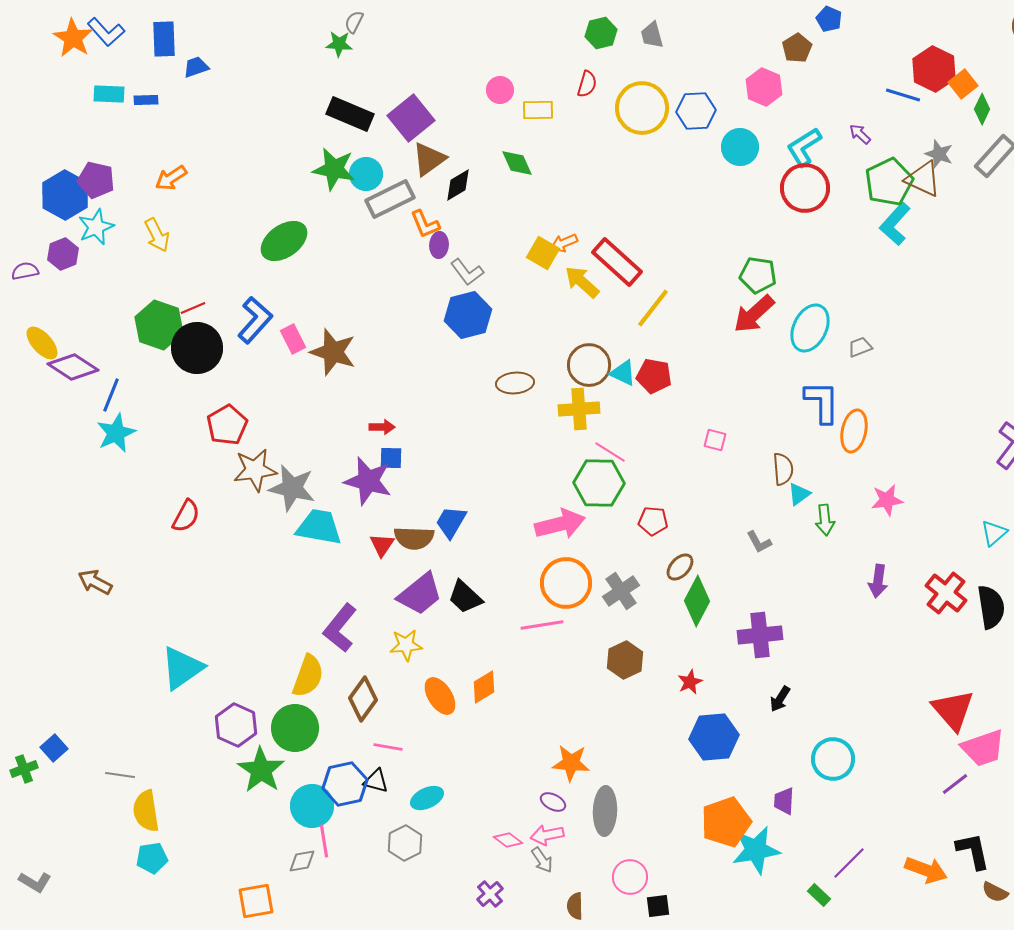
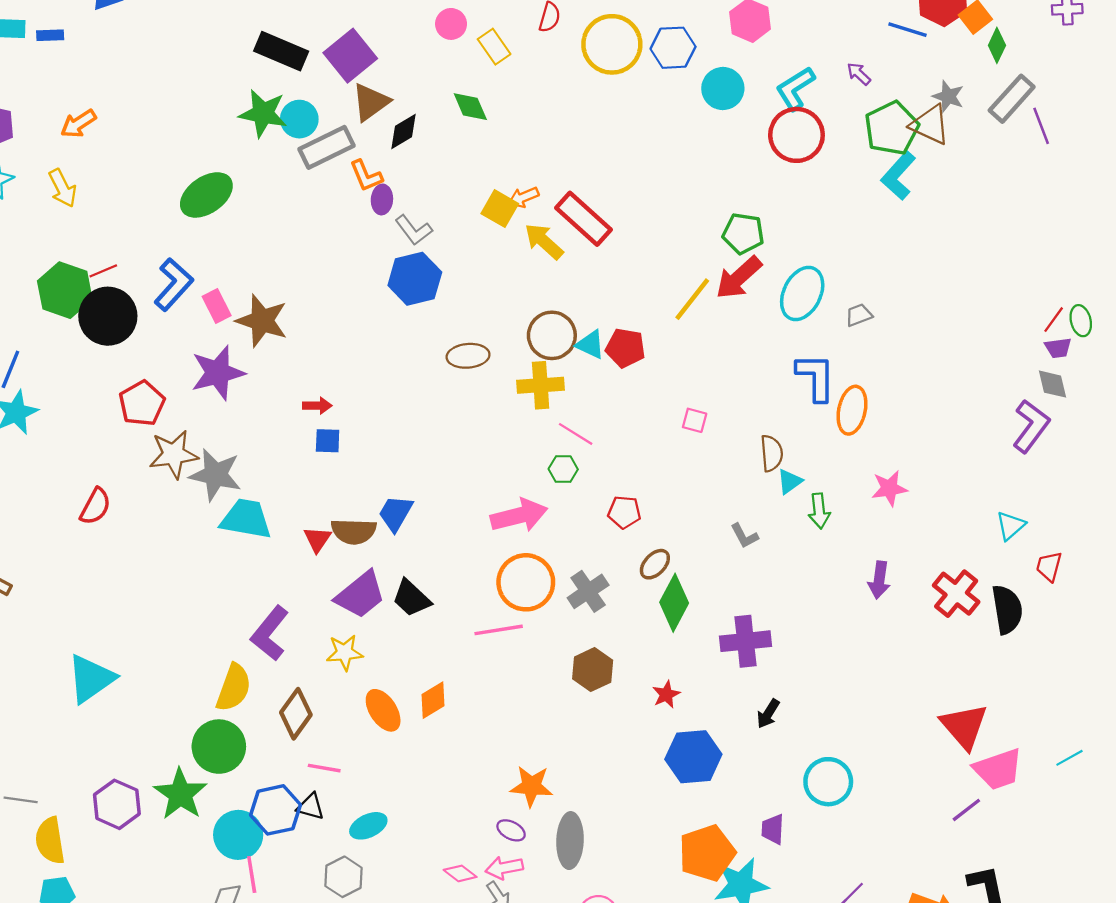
yellow rectangle: (538, 110) -> (494, 47), turned 56
yellow line: (653, 308) -> (692, 299), moved
purple star: (368, 481) -> (218, 373), moved, turned -30
green hexagon: (599, 483) -> (563, 469), size x0.5
purple hexagon: (236, 725) -> (117, 804), moved

